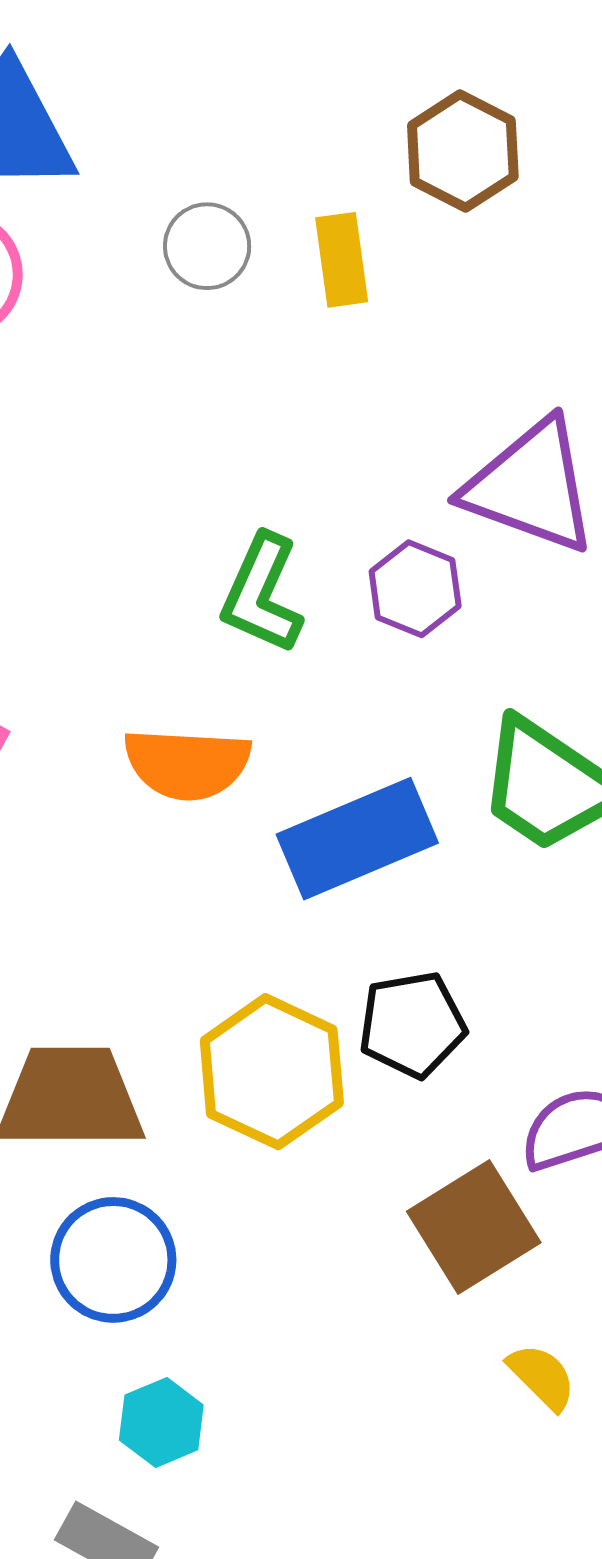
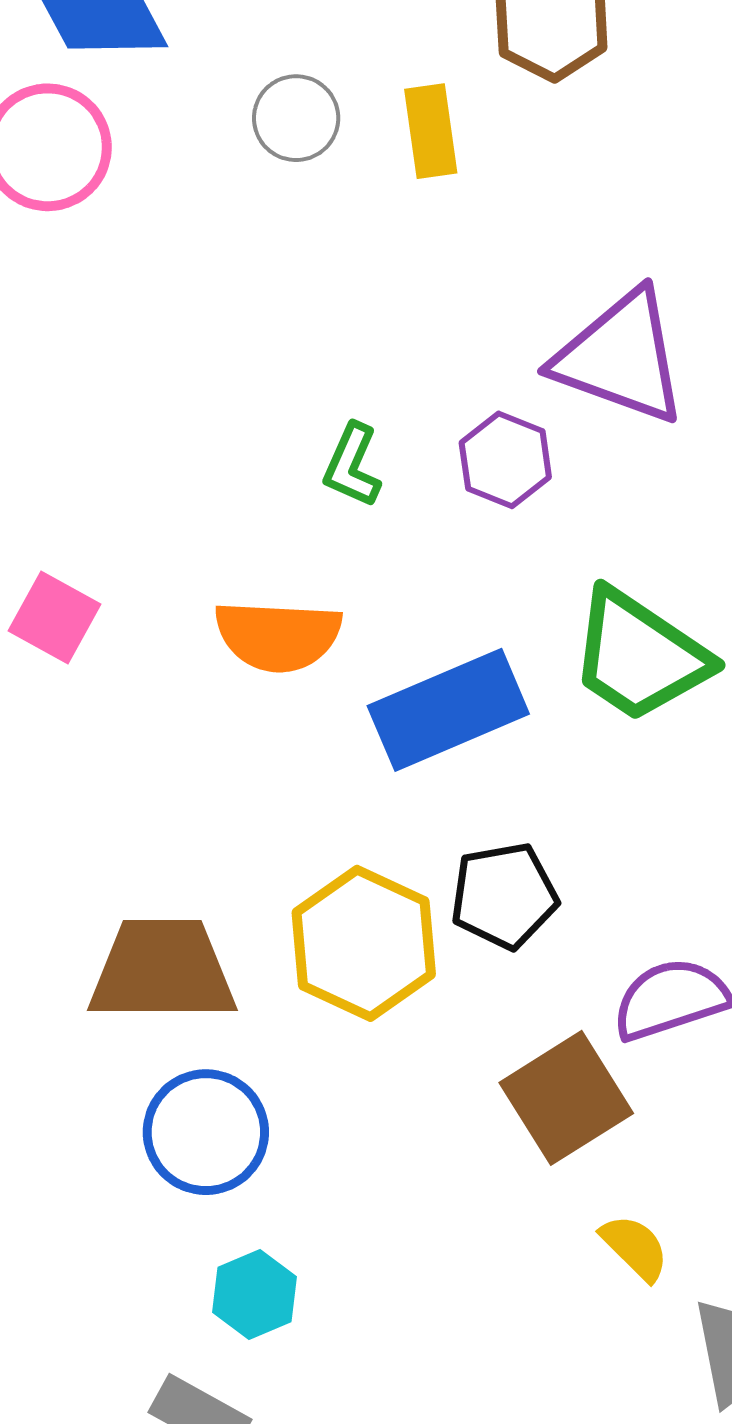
green L-shape: (262, 594) -> (352, 465), size x0.7

